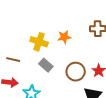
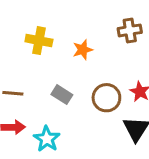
yellow cross: (39, 42) -> (39, 41), moved

